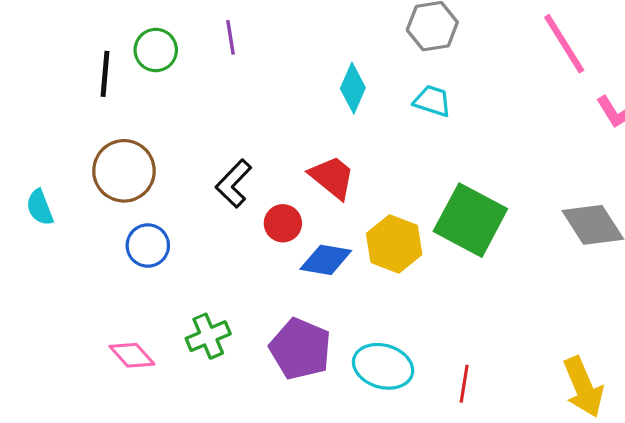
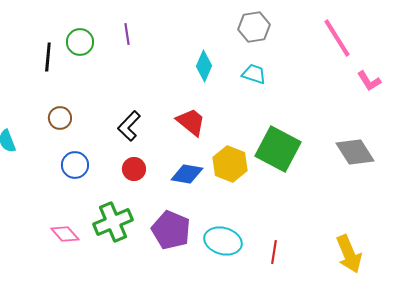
brown circle: (124, 171) -> (60, 118), size x0.6
red circle: (283, 223) -> (134, 169), moved
green cross: (208, 336) -> (113, 222), size x1.4

